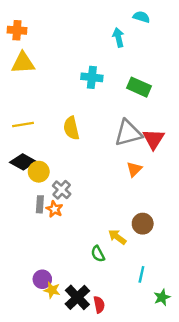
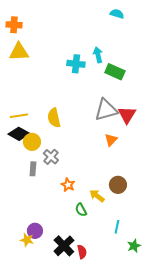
cyan arrow: (118, 37) -> (98, 55), moved
yellow line: (23, 125) -> (19, 116), moved
yellow semicircle: (71, 128) -> (54, 118), moved
orange star: (54, 209) -> (68, 185), moved
yellow star: (52, 290) -> (27, 240), moved

